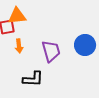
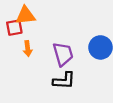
black L-shape: (33, 79) -> (64, 81), moved

